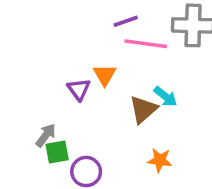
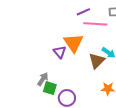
orange triangle: (105, 75) -> (74, 43), size x1.5
green square: (57, 152) -> (50, 88), turned 32

